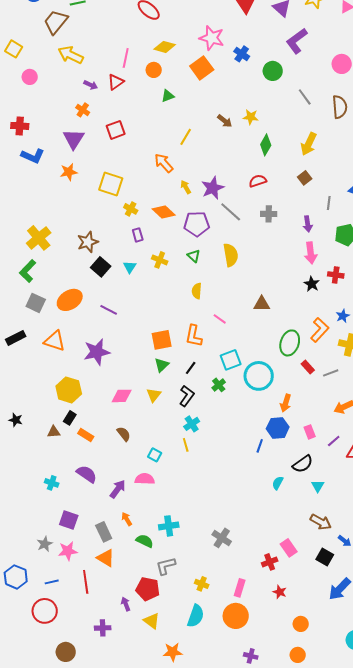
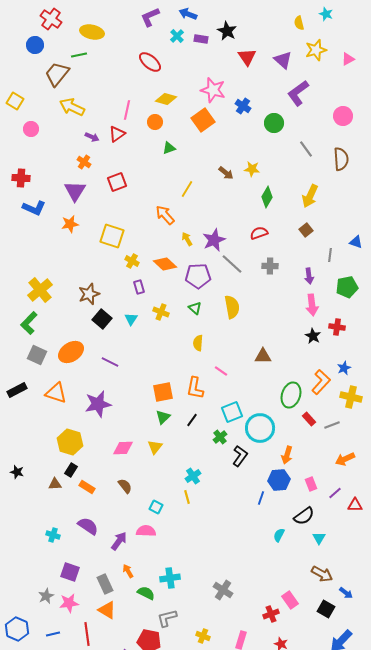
black L-shape: (187, 396) -> (240, 456), moved

